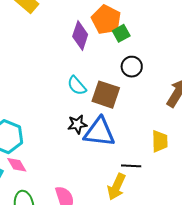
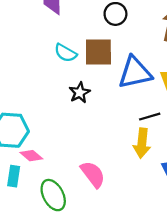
blue triangle: (99, 132) -> (135, 73), moved

